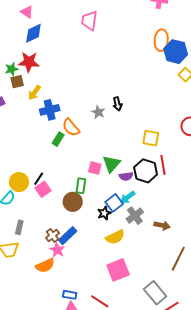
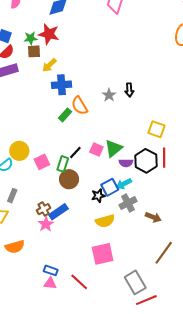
black line: (39, 179) -> (75, 152), moved
green rectangle: (81, 186) -> (63, 164), moved
orange semicircle: (45, 266) -> (15, 247), moved

